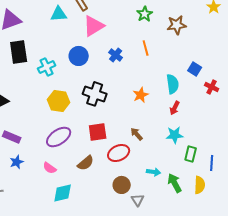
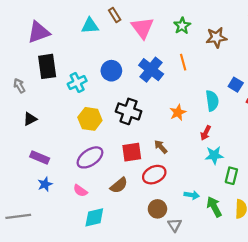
pink triangle: (94, 26) -> (142, 28), moved, turned -35
blue cross: (116, 55) -> (151, 70), size x1.6
red arrow: (175, 108) -> (206, 133), moved
brown arrow: (137, 134) -> (161, 147), moved

